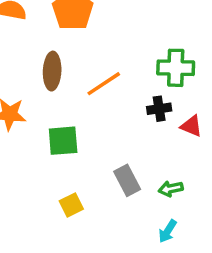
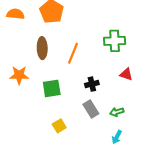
orange line: (104, 84) -> (73, 53), turned -30
black cross: (159, 109) -> (92, 84), moved

